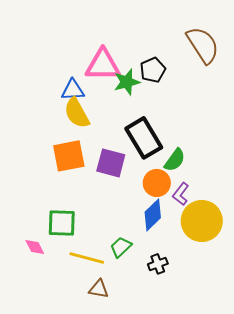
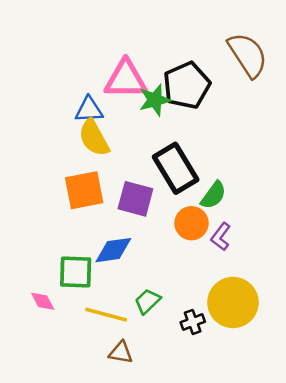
black pentagon: (153, 70) -> (187, 85), size x1.5
blue diamond: (153, 215) -> (113, 250), moved, turned 36
yellow circle: (202, 221) -> (233, 302), moved

